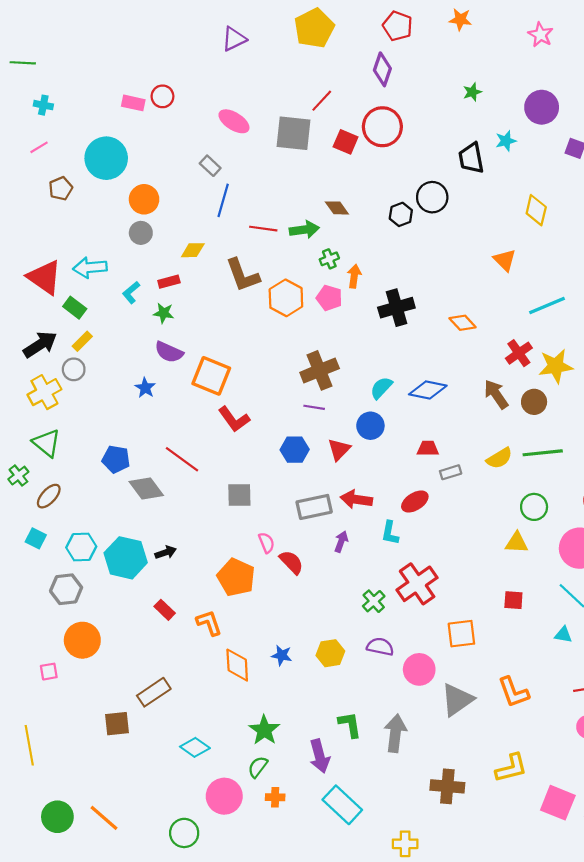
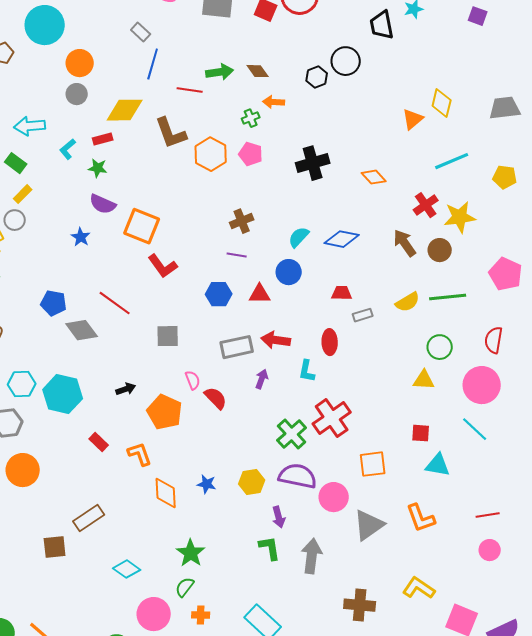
yellow diamond: (536, 210) -> (442, 103), moved
green arrow: (304, 230) -> (220, 72), moved
yellow diamond: (193, 250) -> (125, 110), size x1.6
orange triangle: (505, 260) -> (413, 119), turned 35
orange arrow: (354, 276) -> (274, 102), moved, turned -95
brown cross: (320, 370) -> (242, 221), size x0.7
red triangle: (339, 450) -> (260, 294), turned 45
red ellipse: (415, 502) -> (330, 342), turned -60
black arrow: (166, 552) -> (126, 389), moved
green cross: (374, 601) -> (292, 434), size x1.4
cyan triangle: (563, 635) -> (438, 465), moved, size x1.5
purple semicircle: (380, 647) -> (298, 476), size x1.5
purple arrow: (320, 756) -> (279, 517), moved, size x0.7
yellow L-shape: (511, 768) -> (419, 588), turned -132

